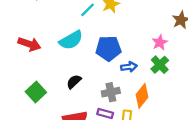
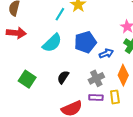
red arrow: (29, 44) -> (16, 33), moved
green square: (36, 92) -> (27, 79), moved

